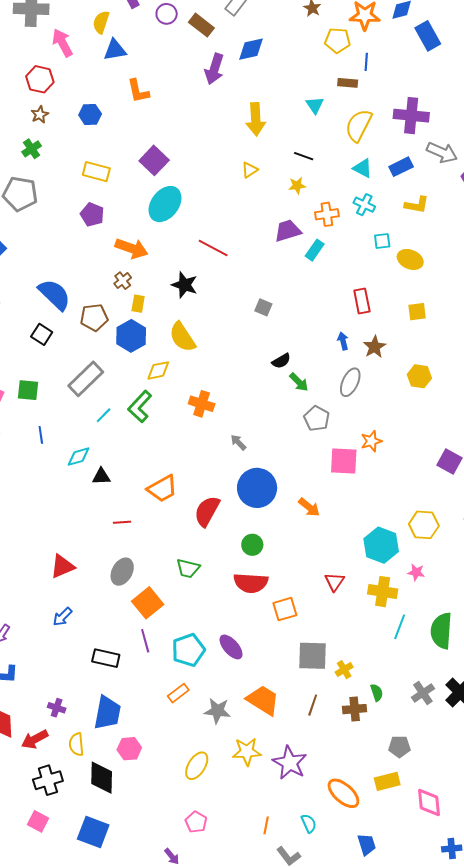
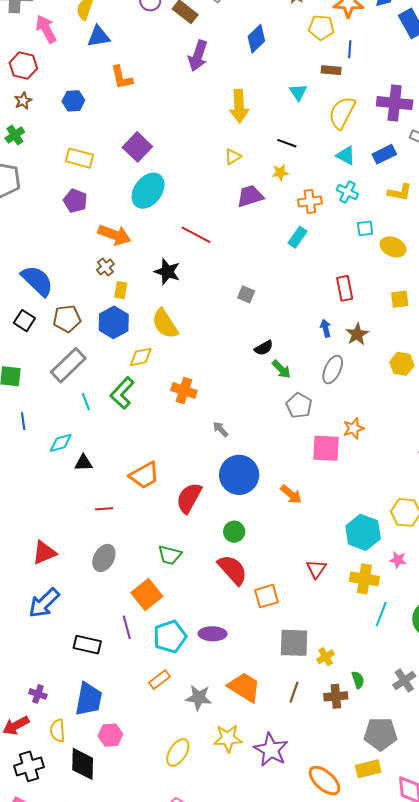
blue diamond: (251, 49) -> (256, 39), moved, turned -32
purple trapezoid: (288, 231) -> (250, 196), moved
brown pentagon: (94, 317) -> (67, 319), moved
cyan line: (104, 415) -> (86, 402), turned -66
red semicircle: (251, 583) -> (232, 570), turned -136
orange square: (148, 603) -> (147, 594), moved
blue arrow: (62, 617) -> (44, 603), size x1.6
purple ellipse: (231, 647) -> (213, 634), turned -48
gray pentagon: (399, 747) -> (381, 734), size x1.5

